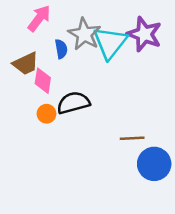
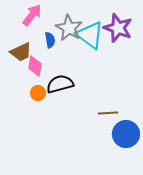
cyan triangle: (110, 43) -> (90, 35), turned -32

